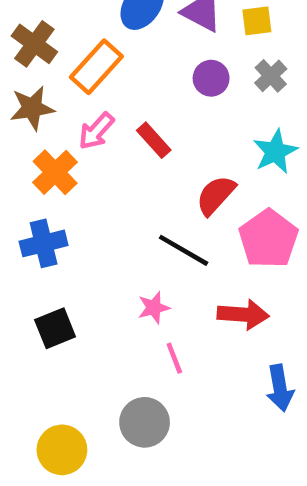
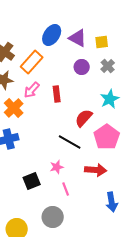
red rectangle: (154, 140) -> (57, 94), turned 35
black square: (55, 328) -> (32, 181), moved

